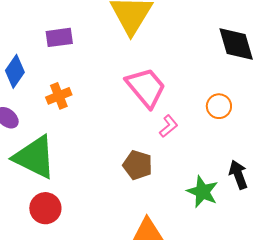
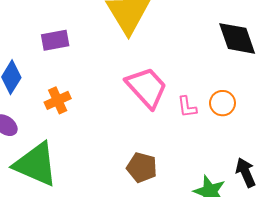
pink L-shape: (169, 126) -> (187, 107), moved, turned 125

